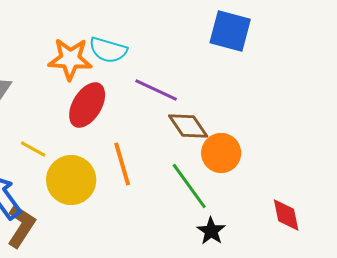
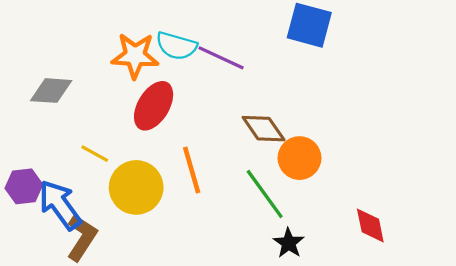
purple line: (156, 90) -> (221, 58), moved

